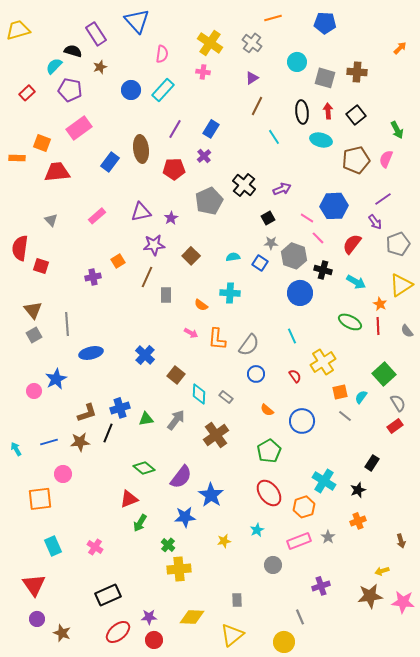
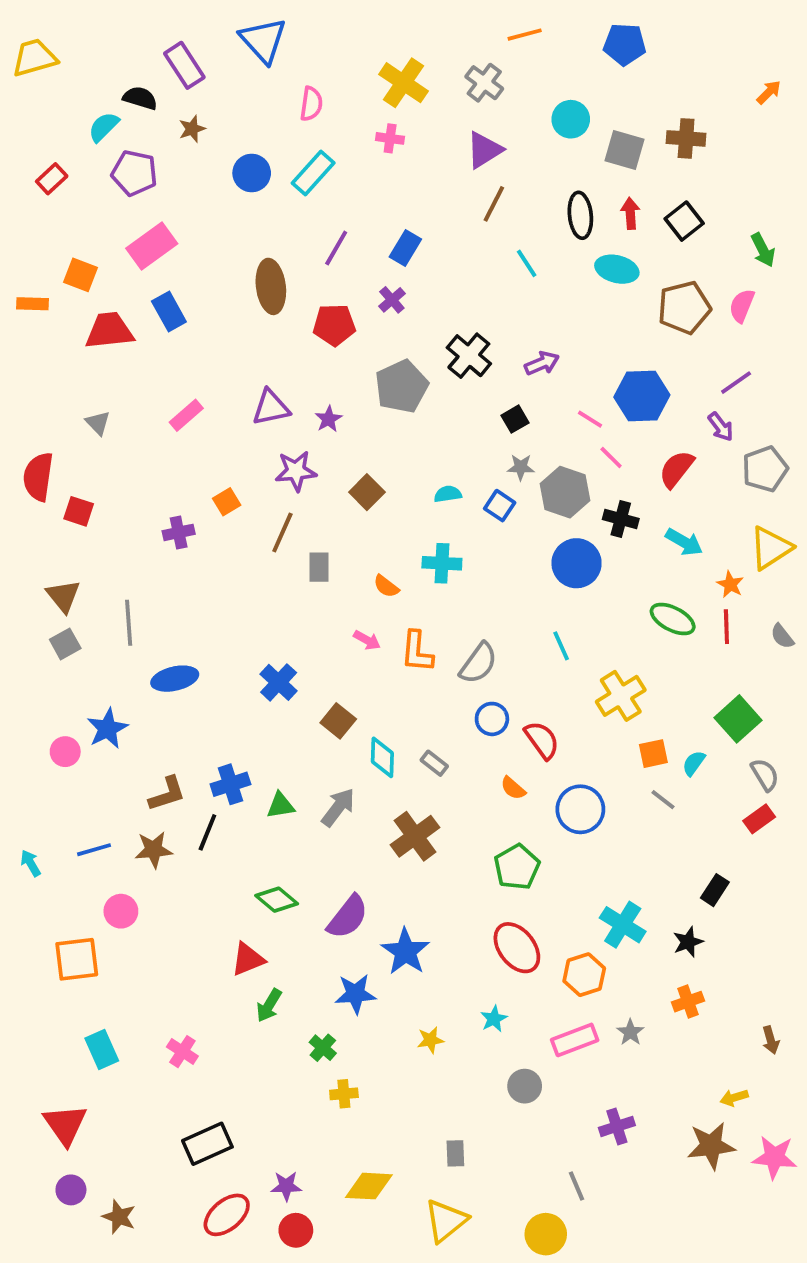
purple triangle: (252, 78) -> (484, 150), size x1.5
blue rectangle: (110, 162) -> (169, 311), moved, turned -66
red semicircle: (295, 376) -> (542, 740), moved, size x1.5
yellow cross: (179, 569) -> (344, 1094), size x0.6

